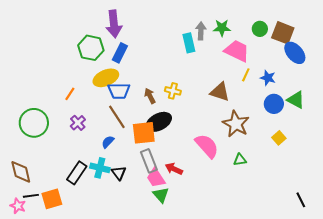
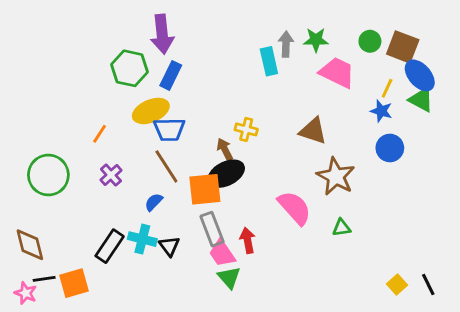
yellow line: (246, 75) -> (387, 88), moved
brown arrow: (150, 96) -> (225, 149), moved
green triangle: (296, 100) -> (421, 100), moved
yellow square: (279, 138) -> (397, 285), moved
red arrow: (174, 169) -> (248, 240), turned 54

